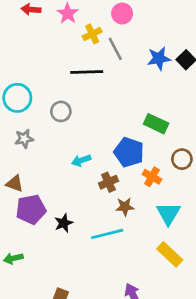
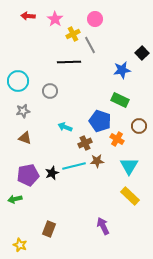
blue star: (159, 58) -> (122, 70), moved
cyan arrow: (81, 160) -> (65, 127), turned 40
brown triangle: (15, 184) -> (25, 138), moved
purple pentagon: (31, 209) -> (28, 175), moved
cyan line: (107, 234) -> (74, 166), moved

